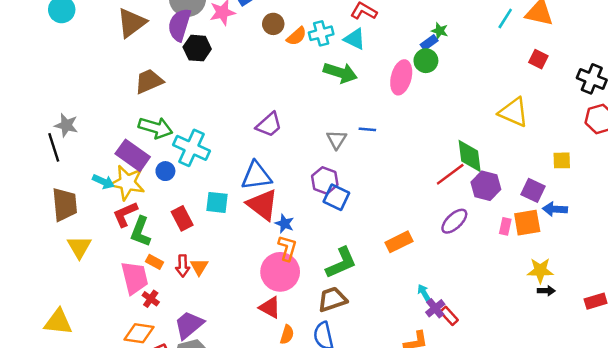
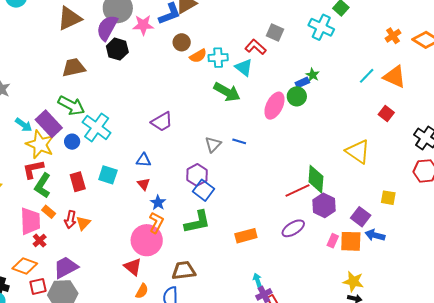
blue triangle: (256, 176) -> (143, 160), size x0.6
cyan arrow: (103, 182) -> (24, 125), moved
red triangle: (262, 205) -> (144, 184), size x0.5
green L-shape: (341, 263) -> (197, 222), moved

